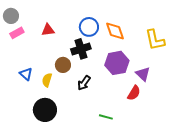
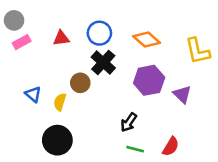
blue circle: (89, 27) -> (99, 33), moved
orange diamond: (115, 31) -> (147, 40), turned -30
black cross: (81, 49) -> (103, 62), turned -30
black arrow: (84, 83) -> (129, 122), moved
red semicircle: (134, 93) -> (171, 147), moved

